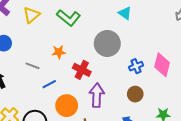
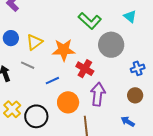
yellow triangle: (31, 15) -> (35, 42), moved
green L-shape: (68, 18) -> (90, 21), moved
orange star: (59, 52) -> (64, 50), size x1.6
gray line: (32, 66) -> (28, 65), moved

